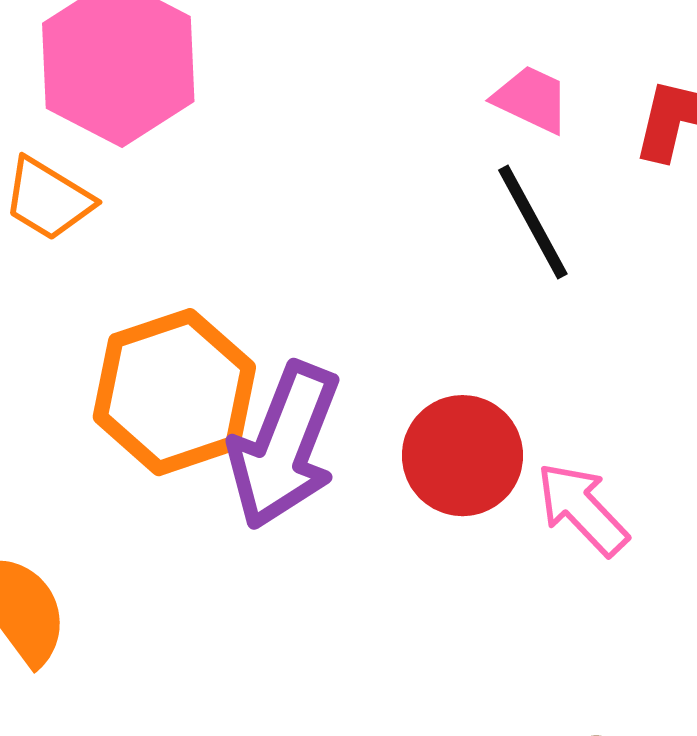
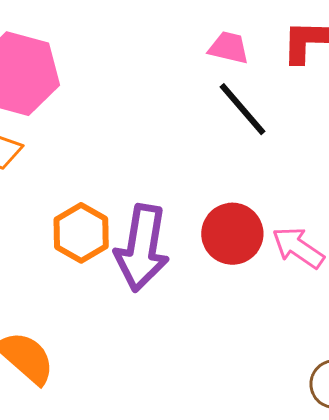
orange hexagon: (174, 392) -> (81, 233), size x0.7

